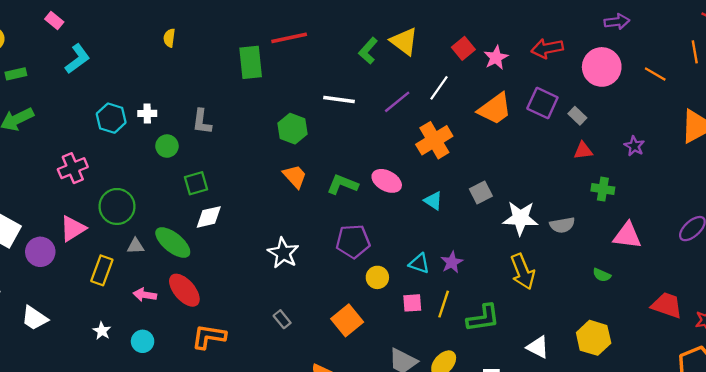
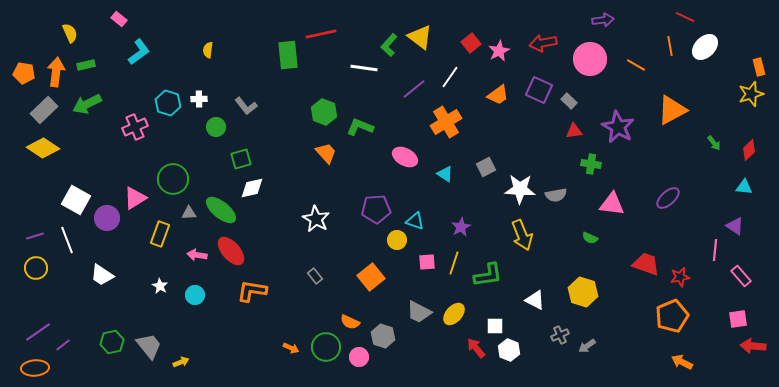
yellow semicircle: (169, 38) -> (208, 50), moved
white line: (339, 100) -> (364, 68), moved
orange trapezoid: (495, 109) -> (498, 95), size x0.7
gray L-shape: (202, 122) -> (246, 106), turned -45
purple star: (634, 146) -> (618, 127), size x1.8
pink cross: (73, 168) -> (135, 127), moved
green L-shape: (343, 184) -> (360, 127), moved
cyan triangle: (419, 263) -> (415, 221), moved

